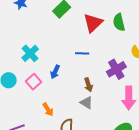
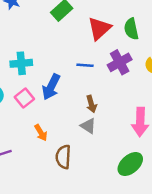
cyan cross: (30, 53) -> (21, 63), turned 36
purple cross: (116, 69) -> (120, 62), moved
blue arrow: (55, 72) -> (51, 87), size x1.5

